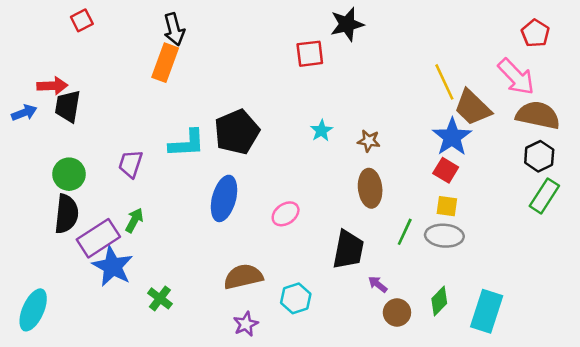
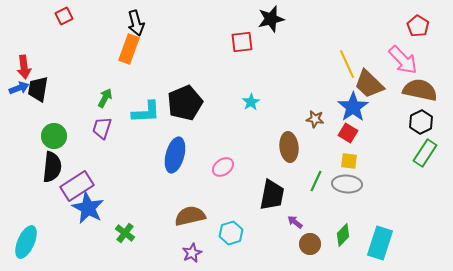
red arrow: (52, 86) -> (24, 67), moved, turned 85
black trapezoid: (68, 106) -> (38, 89), moved
brown star: (369, 141) -> (315, 119), moved
green arrow: (134, 220) -> (105, 98), moved

